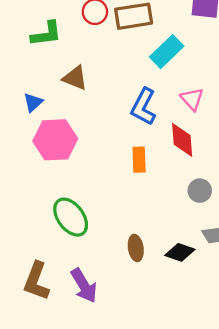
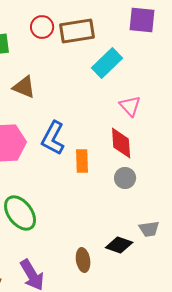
blue L-shape: (143, 107) -> (53, 138), moved
gray circle: (200, 191) -> (125, 178), moved
brown ellipse: (136, 248) -> (83, 260), moved

